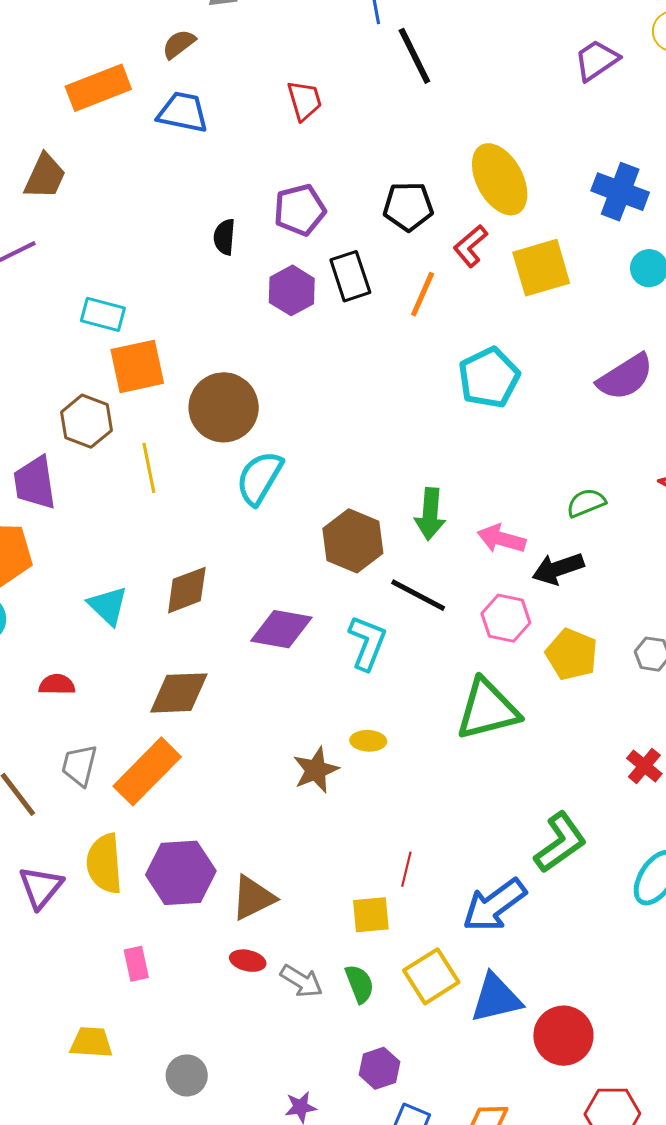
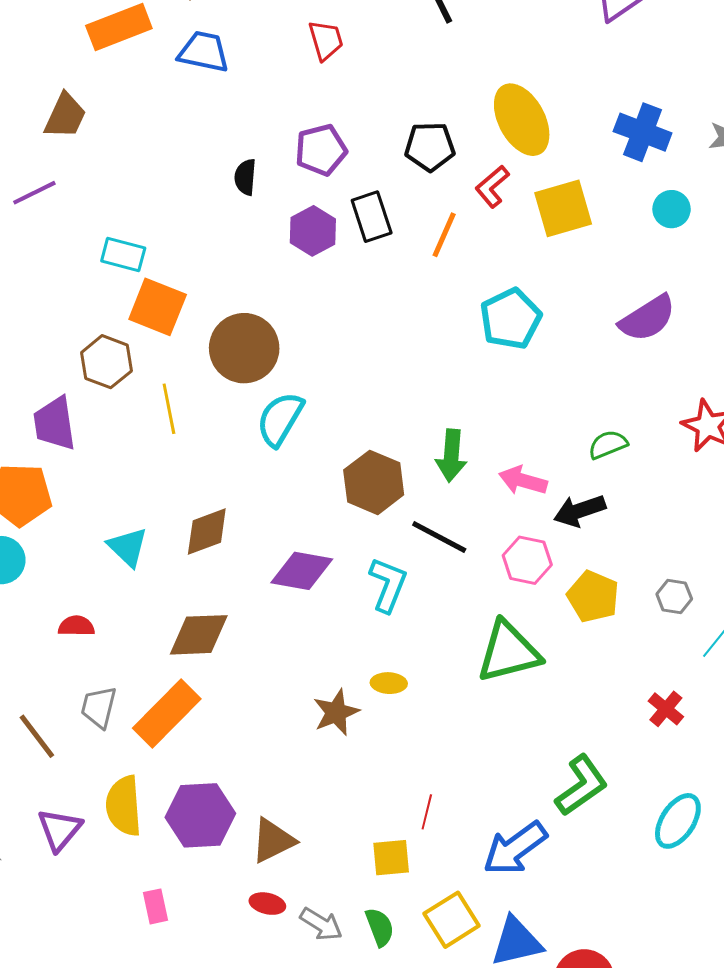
orange square: (137, 366) -> (158, 307), turned 34

